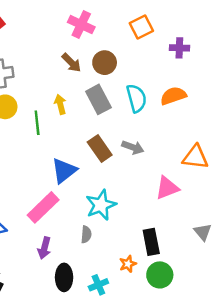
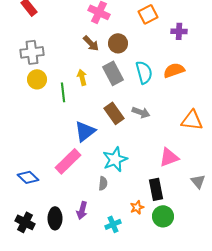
pink triangle: (167, 188) -> (169, 157), moved
purple arrow: (44, 248) -> (82, 210), moved
black ellipse: (64, 277) -> (55, 218), moved

